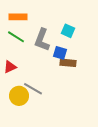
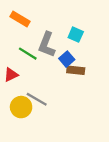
orange rectangle: (18, 17) -> (20, 19), turned 30
green line: (16, 37) -> (28, 54), moved
blue square: (60, 53) -> (67, 59), turned 32

